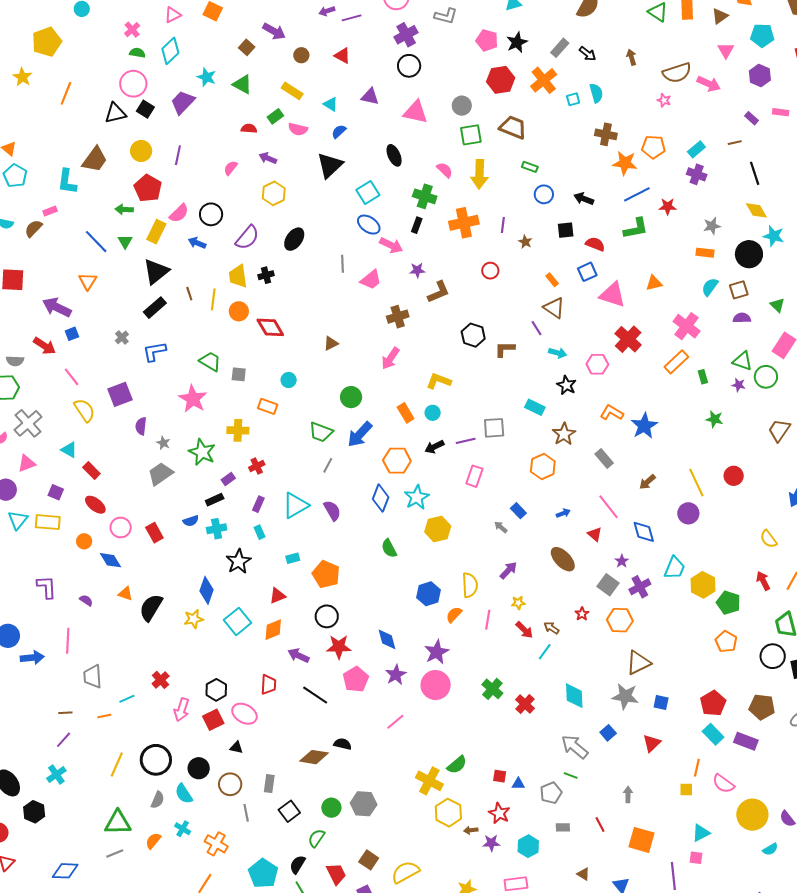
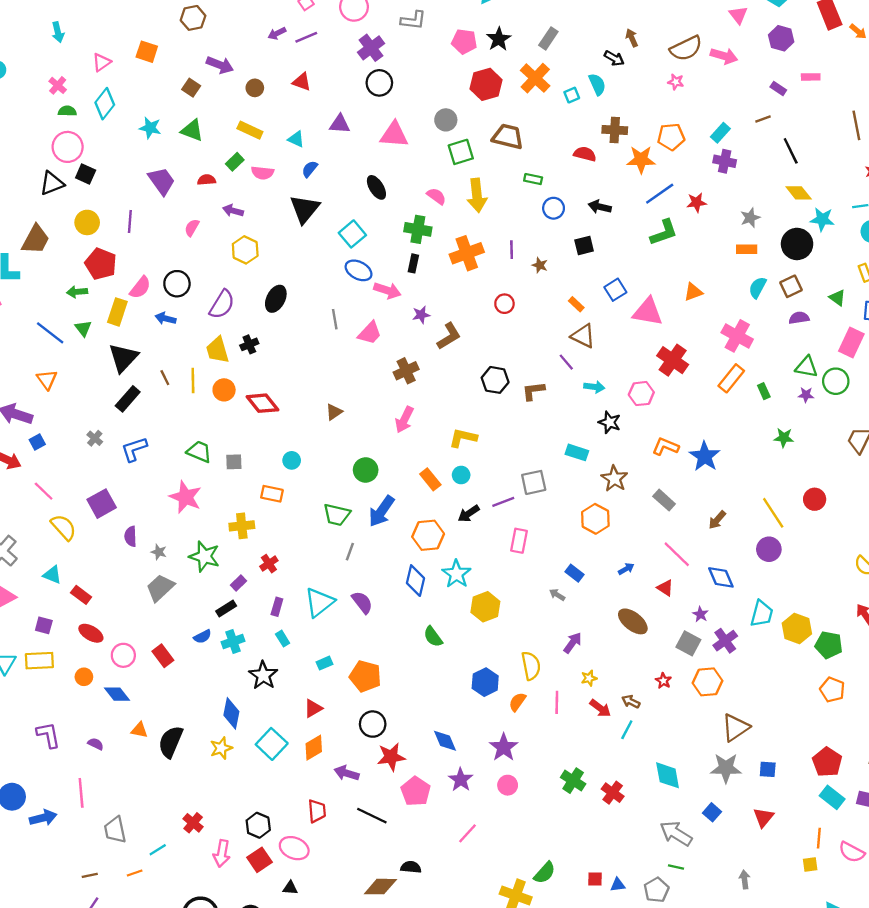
black arrow: (588, 54) -> (614, 58), moved
purple trapezoid: (183, 102) -> (162, 181), moved, turned 108
red semicircle: (595, 244) -> (585, 154), moved
pink circle: (436, 685) -> (508, 785), size x0.6

